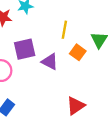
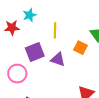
yellow line: (64, 30) -> (55, 30), moved

